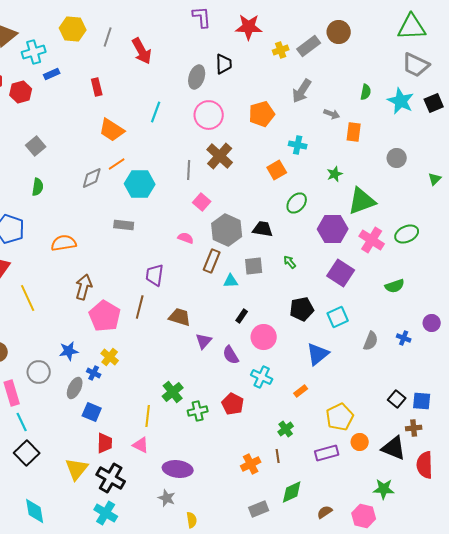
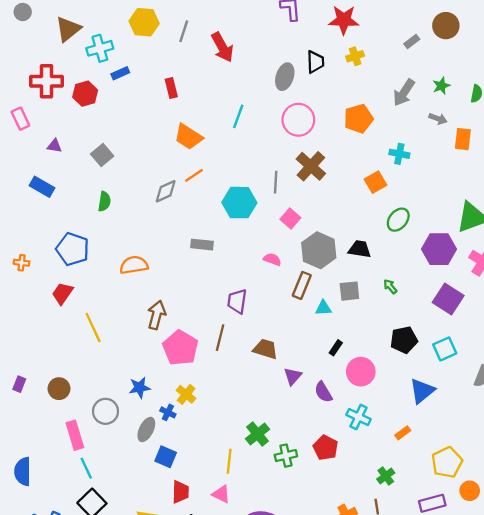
gray rectangle: (309, 46) -> (412, 41), size x0.6
yellow cross: (281, 50) -> (355, 56), moved
green star: (335, 174) -> (441, 86), moved
cyan hexagon: (140, 184) -> (239, 203), moved

